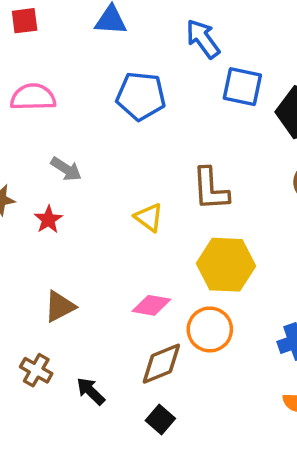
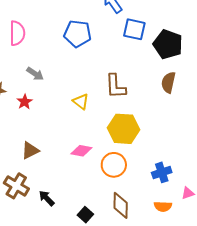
pink semicircle: (33, 97) -> (17, 33), turned 90
brown diamond: (161, 364) -> (121, 205), moved, turned -68
brown cross: (36, 370) -> (16, 186), size x1.4

